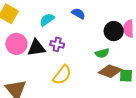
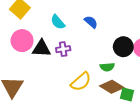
cyan semicircle: (47, 20) -> (58, 22), turned -105
purple cross: (57, 44) -> (63, 49), turned -32
yellow semicircle: (62, 75) -> (81, 82), moved

